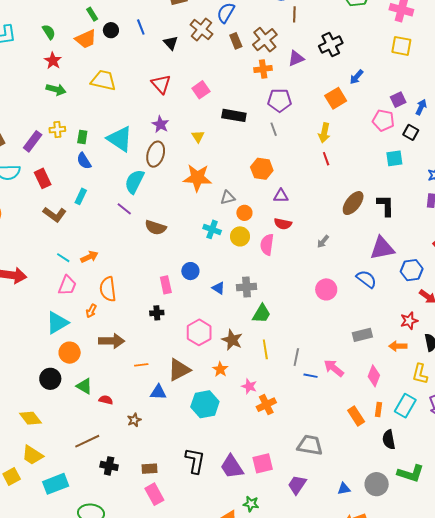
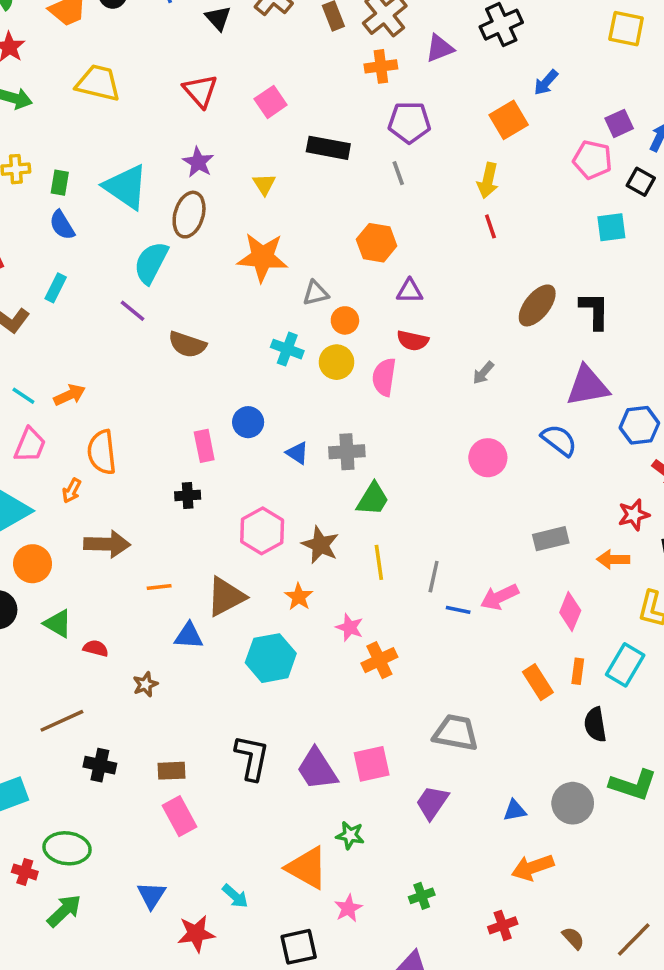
pink arrow: (334, 368) -> (499, 597), turned -65

